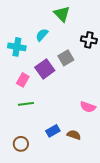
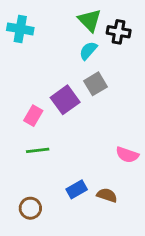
cyan semicircle: (42, 35) -> (88, 51), moved
black cross: (89, 40) -> (119, 32), moved
cyan cross: (17, 47) -> (20, 29), moved

